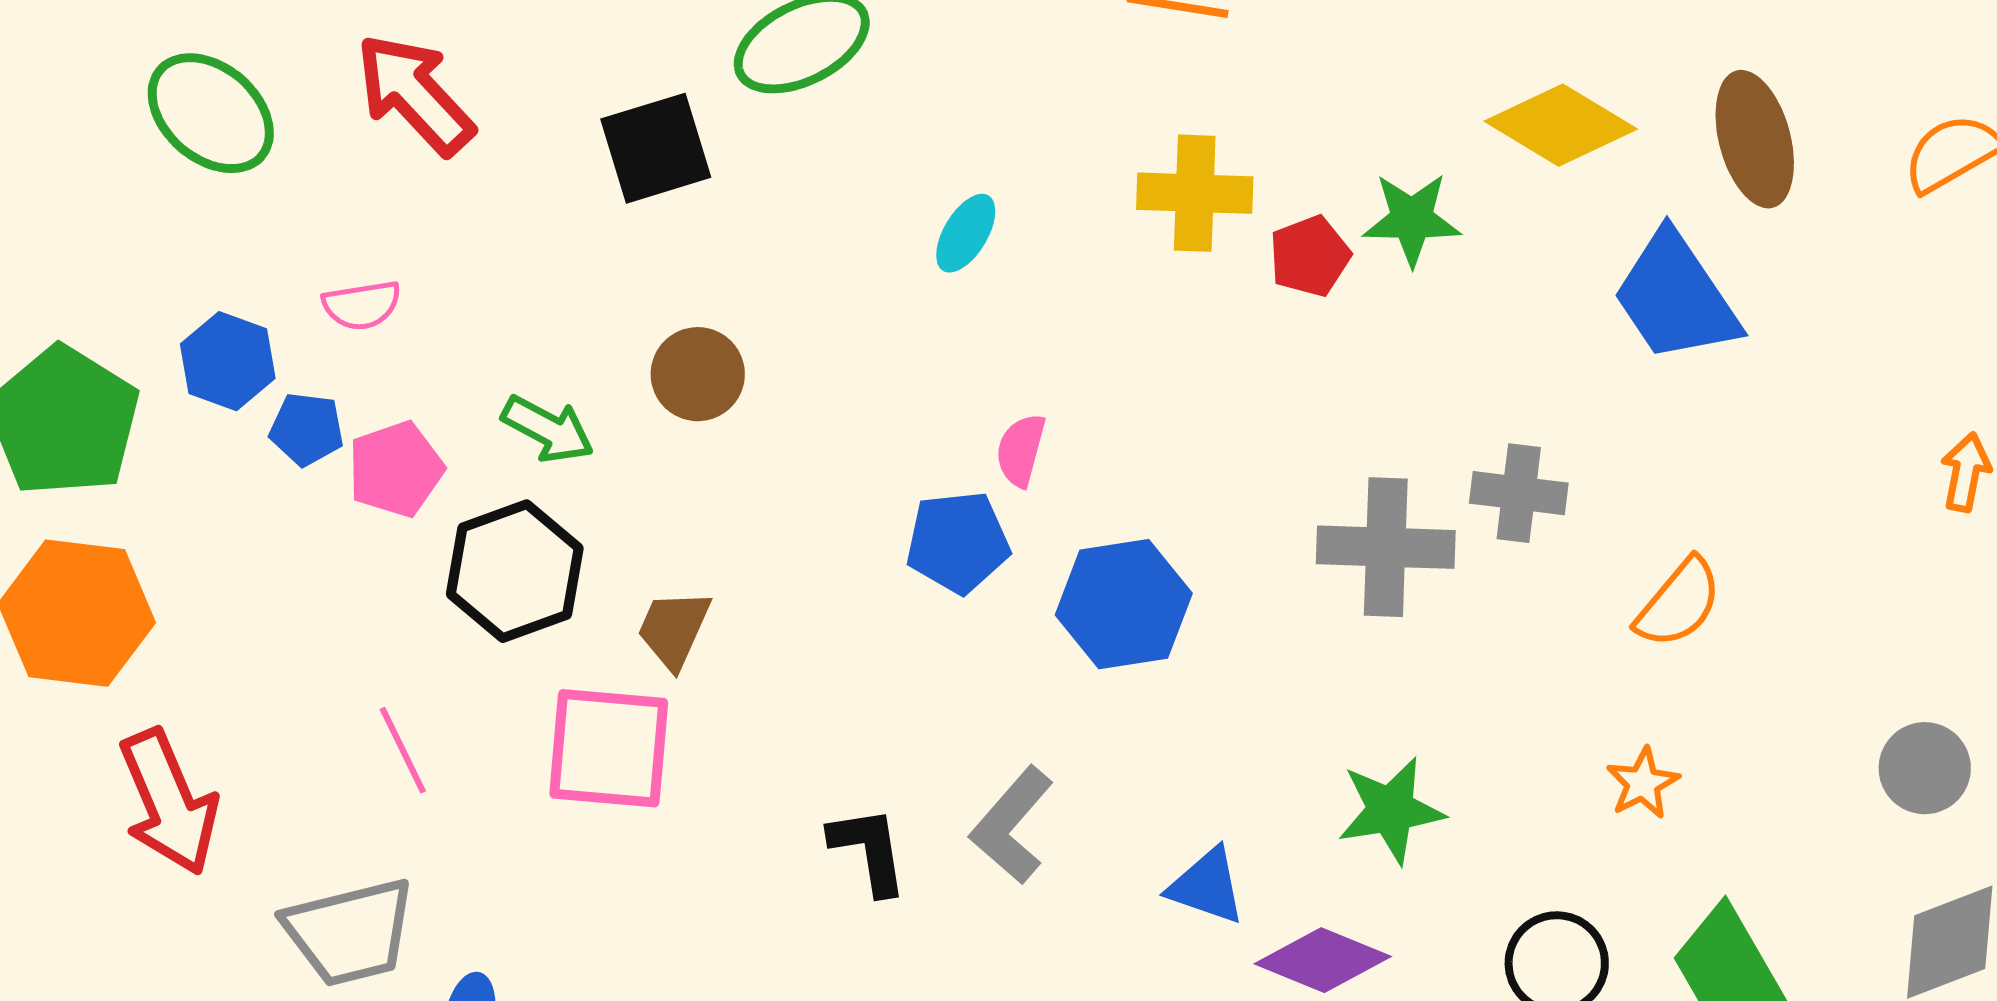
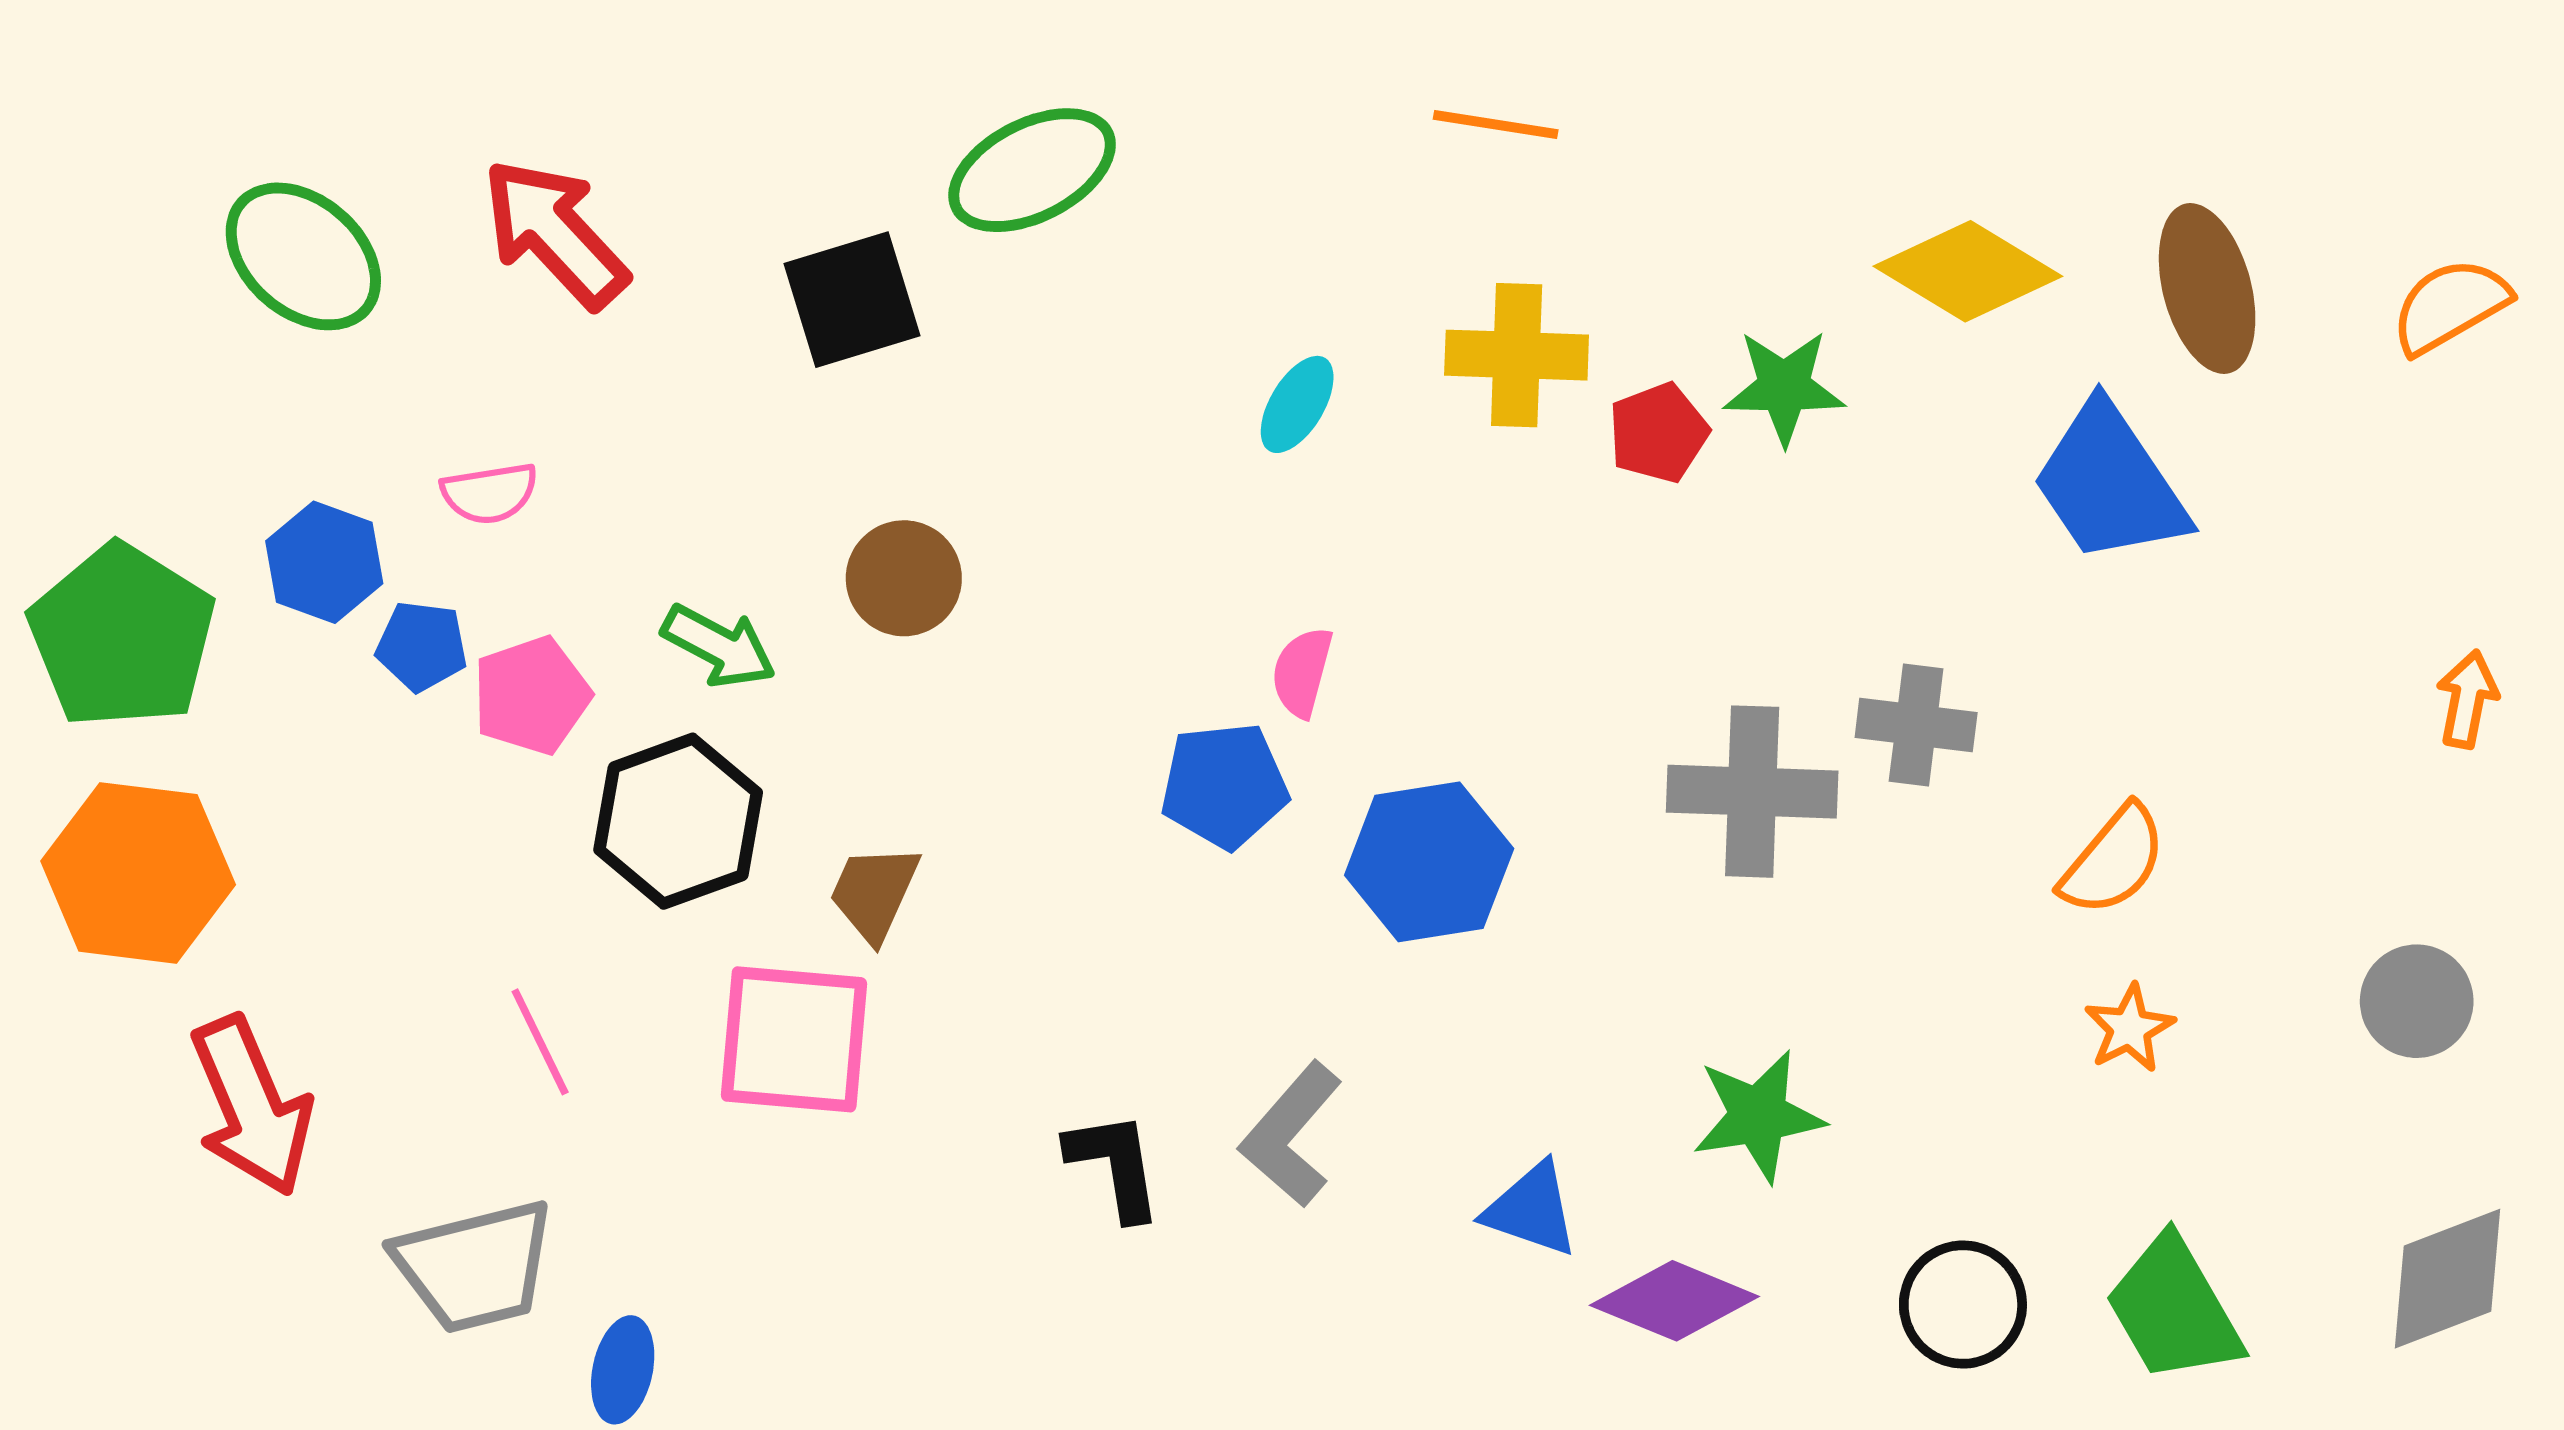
cyan ellipse: (966, 233) -> (1297, 404), moved
gray circle: (1925, 768) -> (2417, 1001), moved
orange star: (1643, 783) -> (2129, 1028), moved

